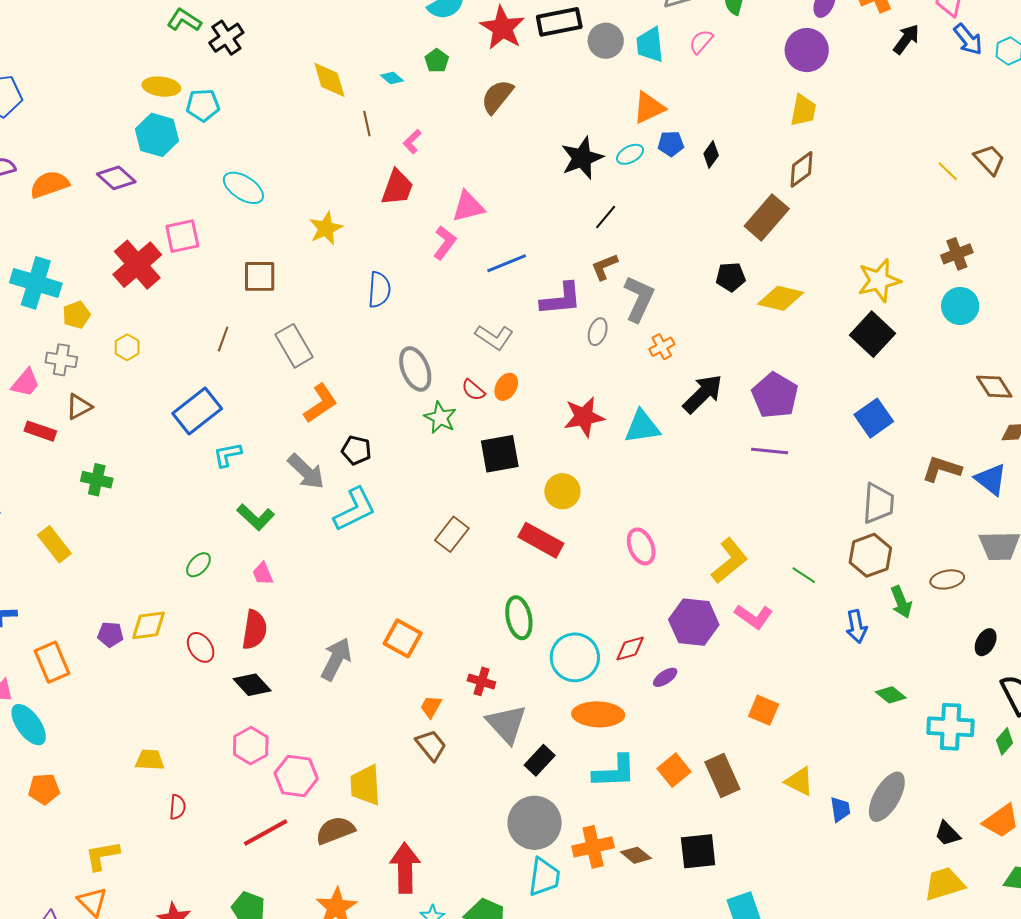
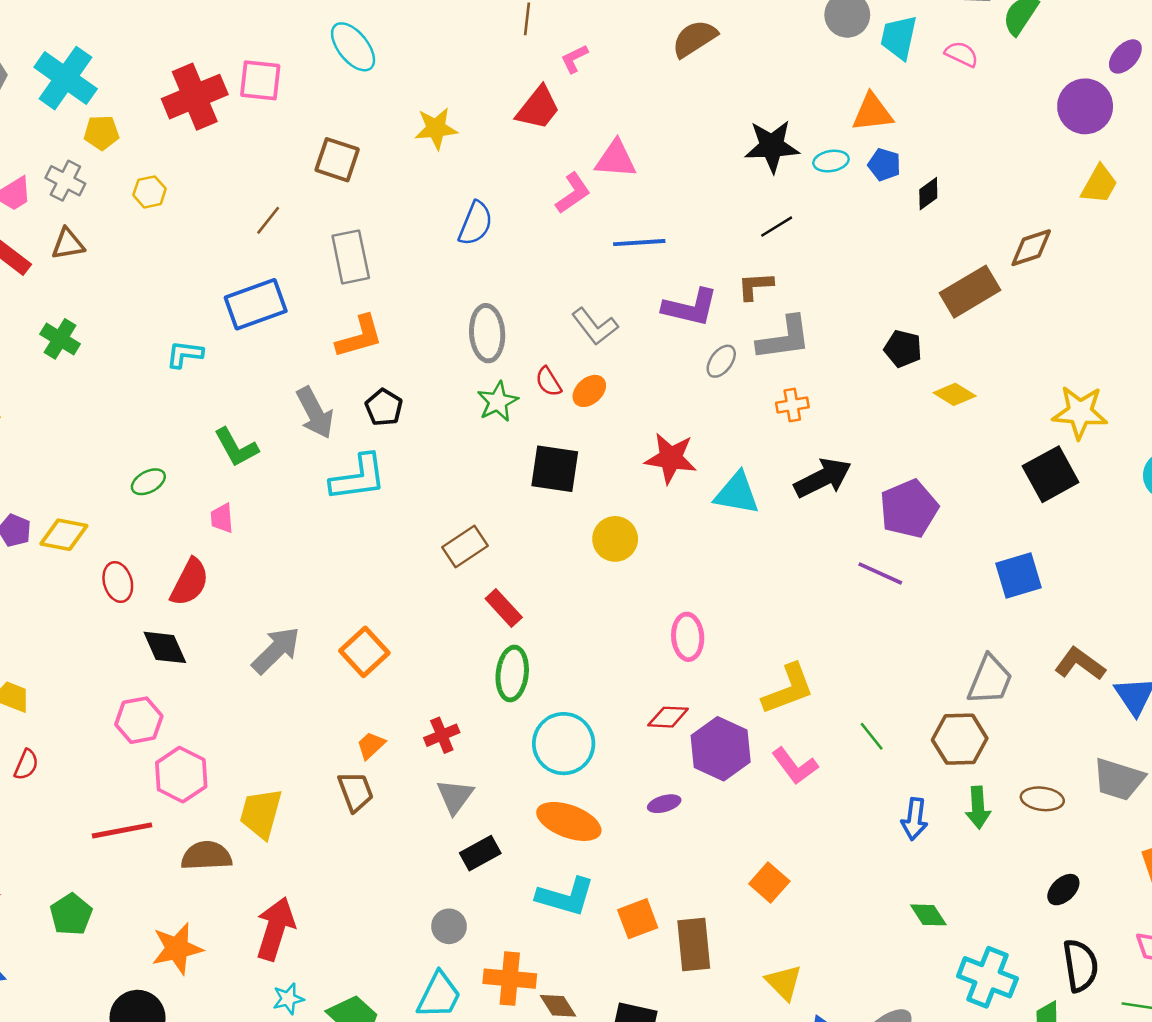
pink semicircle: (701, 42) -> (961, 54), turned 56
yellow trapezoid: (803, 110) -> (1099, 184), moved
yellow diamond: (781, 298) -> (955, 394), size x0.7
gray L-shape: (639, 299) -> (784, 338), turned 39
blue rectangle: (197, 411) -> (256, 304), moved
cyan L-shape: (227, 455) -> (185, 354), moved
red rectangle: (541, 540) -> (504, 608), moved, size x0.7
red diamond: (630, 648) -> (668, 717), moved
red cross: (481, 681) -> (442, 735), turned 32
gray triangle: (507, 724) -> (455, 796), size x0.7
gray circle: (535, 823) -> (449, 926), size x0.5

